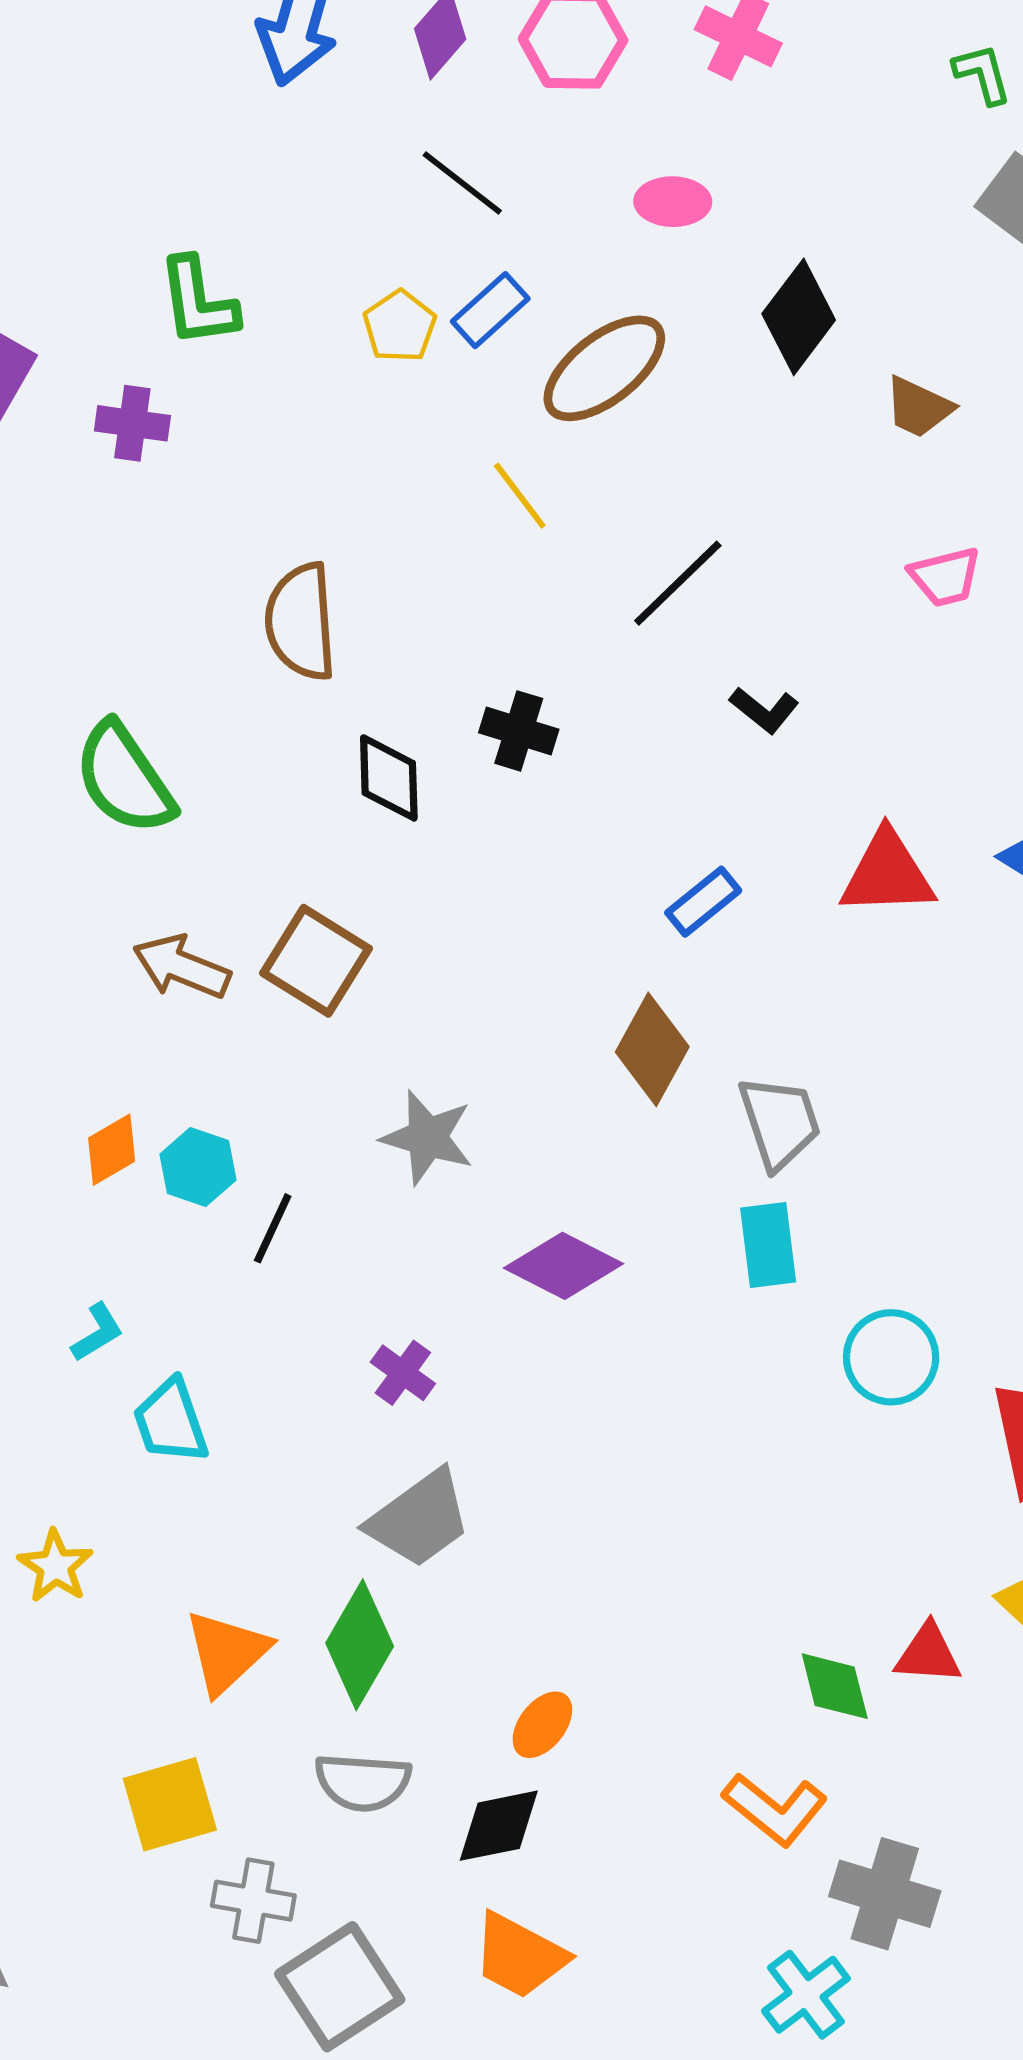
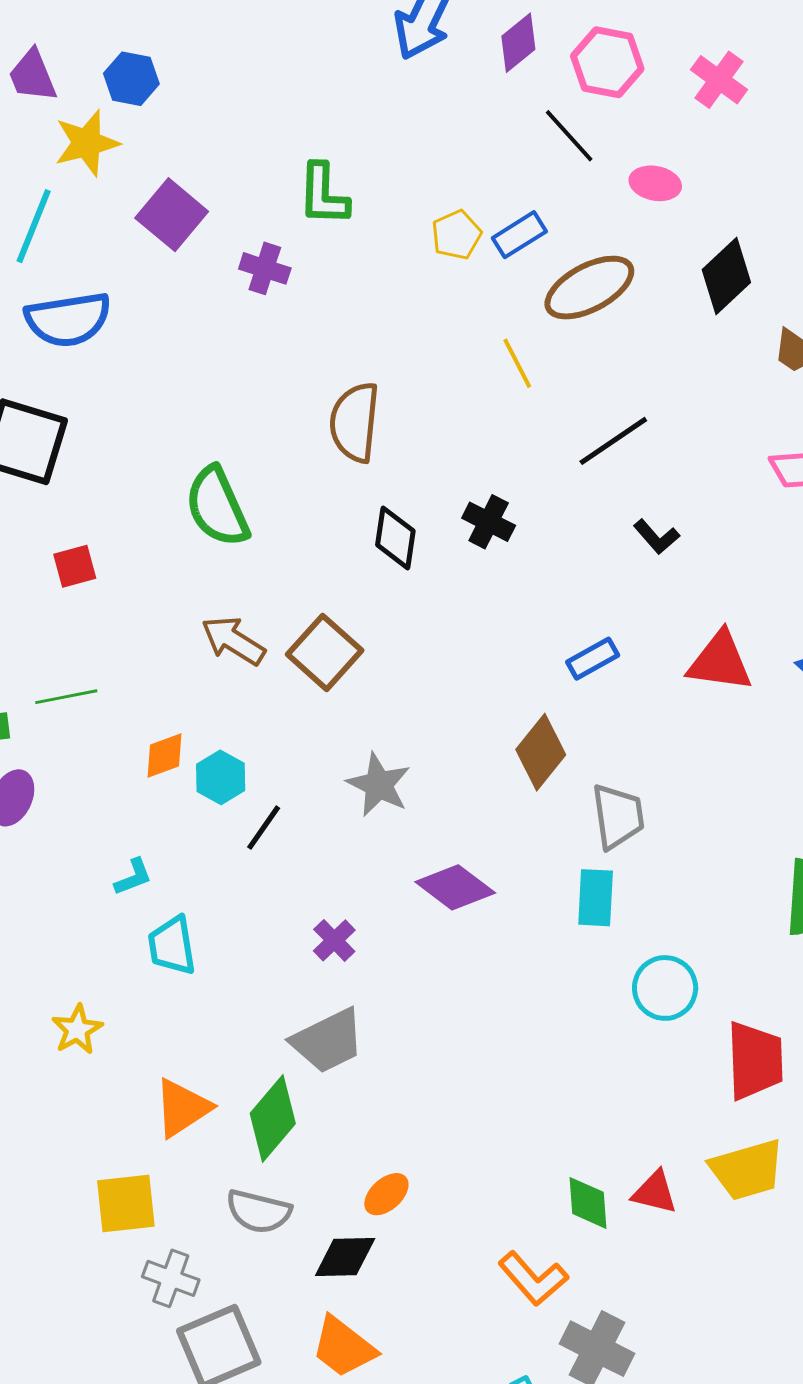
black line: (462, 183) -> (569, 136), moved

